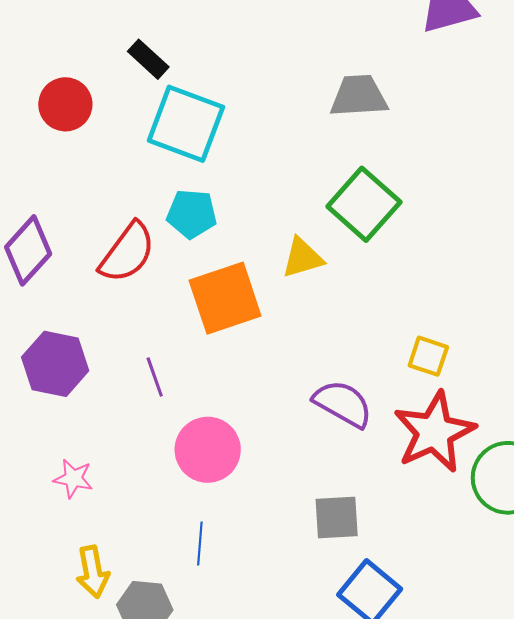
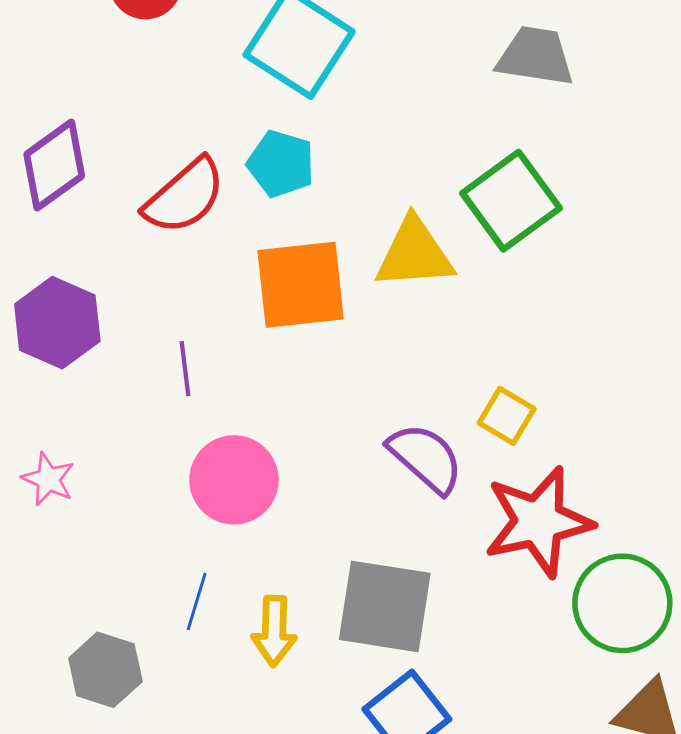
yellow triangle: (302, 258) -> (414, 254), size x1.4
yellow square: (428, 356) -> (507, 416), moved
gray square: (337, 517) -> (385, 606), size x1.5
yellow arrow: (93, 572) -> (274, 631), moved

